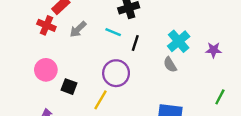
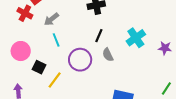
cyan line: (113, 32) -> (56, 40), moved, turned 40
gray semicircle: (170, 65) -> (108, 55), moved
yellow line: (100, 100) -> (55, 80), moved

